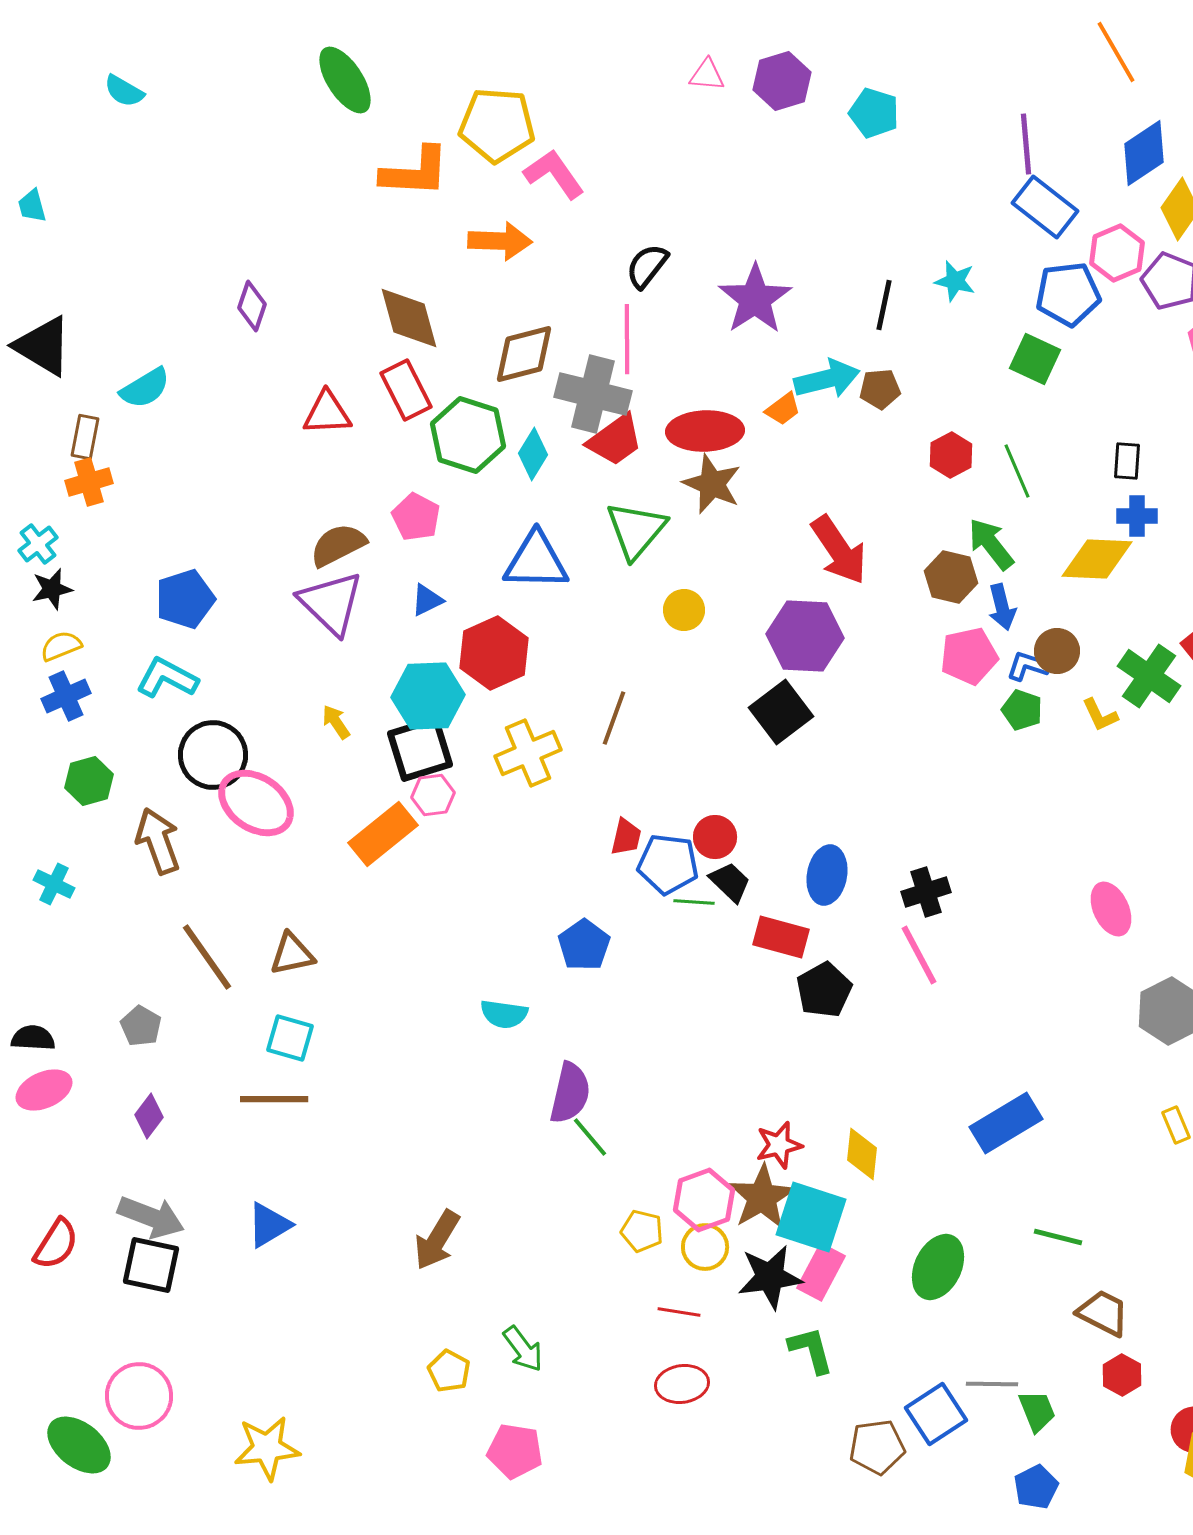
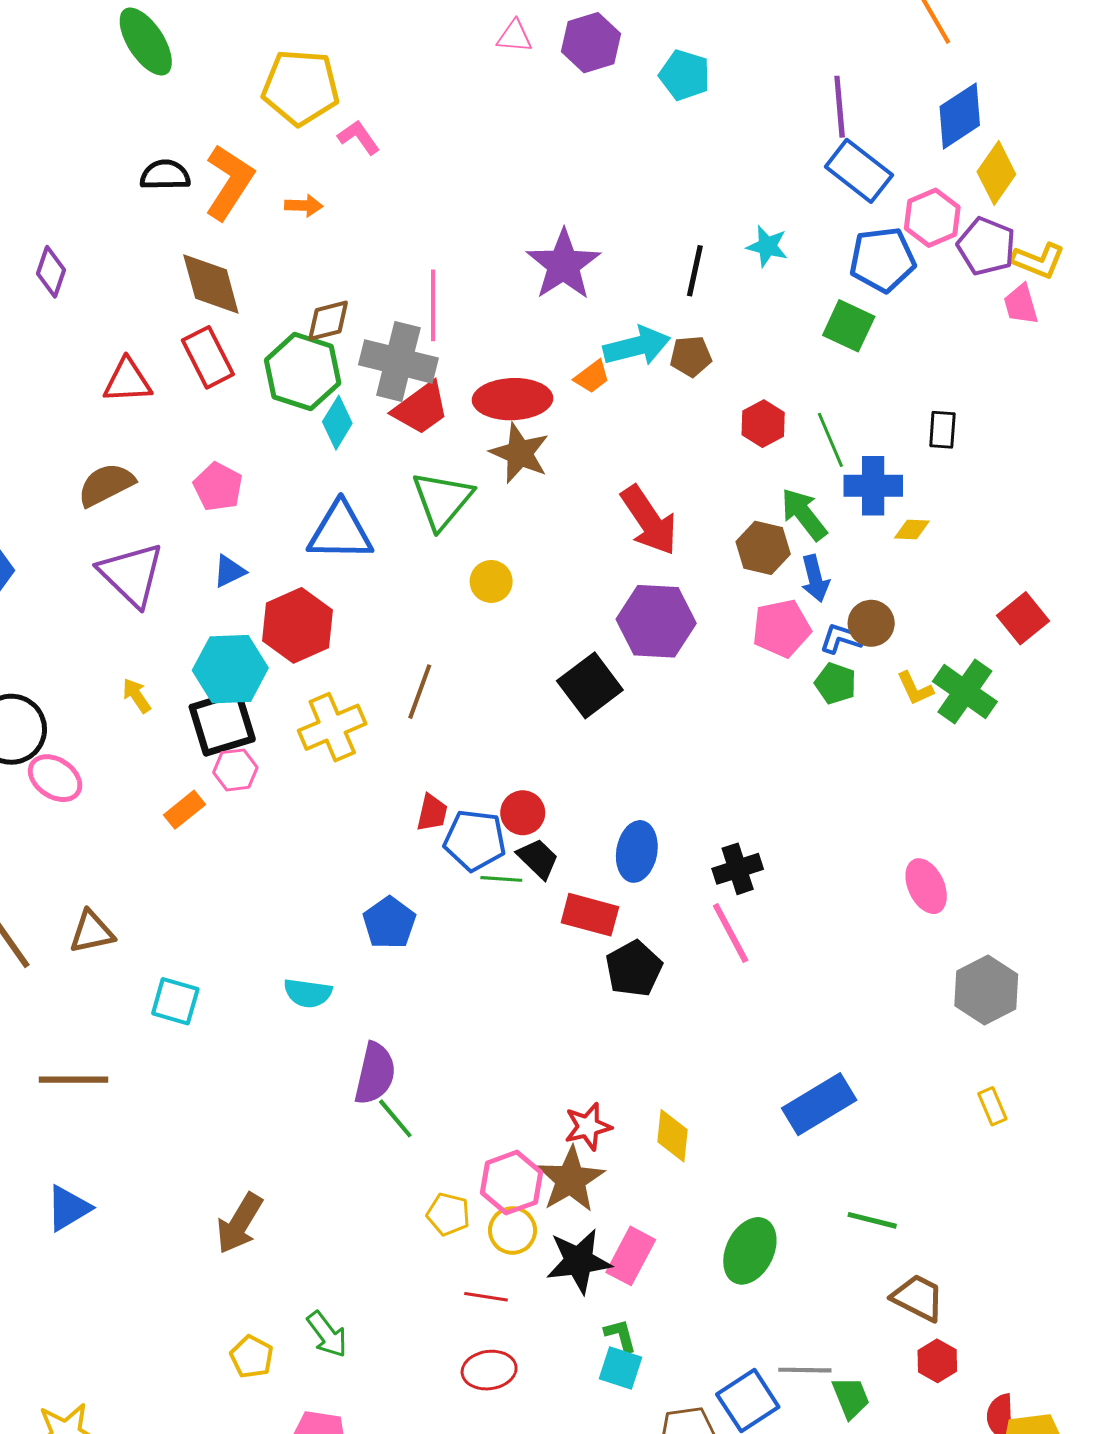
orange L-shape: (415, 172) -> (229, 182), moved, turned -60
pink L-shape: (554, 174) -> (359, 137), size x0.7
orange arrow: (500, 241) -> (304, 206), size x0.6
black semicircle: (647, 266) -> (165, 175), moved, turned 51
brown diamond: (524, 354) -> (328, 321), size x0.7
green hexagon: (468, 435) -> (303, 372), moved
blue cross: (1137, 516) -> (873, 486), moved, size x1.4
brown semicircle: (338, 545) -> (106, 485), moved
yellow diamond: (1097, 559) -> (912, 530), size x0.5
purple hexagon: (805, 636) -> (656, 621), moved
green cross: (1149, 676) -> (965, 692), moved
pink ellipse: (256, 803) -> (55, 778), size x0.7
orange rectangle: (383, 834) -> (184, 810), size x0.6
cyan square: (290, 1038) -> (175, 1001), moved
cyan square: (811, 1217) -> (621, 1368), moved, size x0.6
green L-shape: (811, 1350) -> (621, 1335), size x0.7

